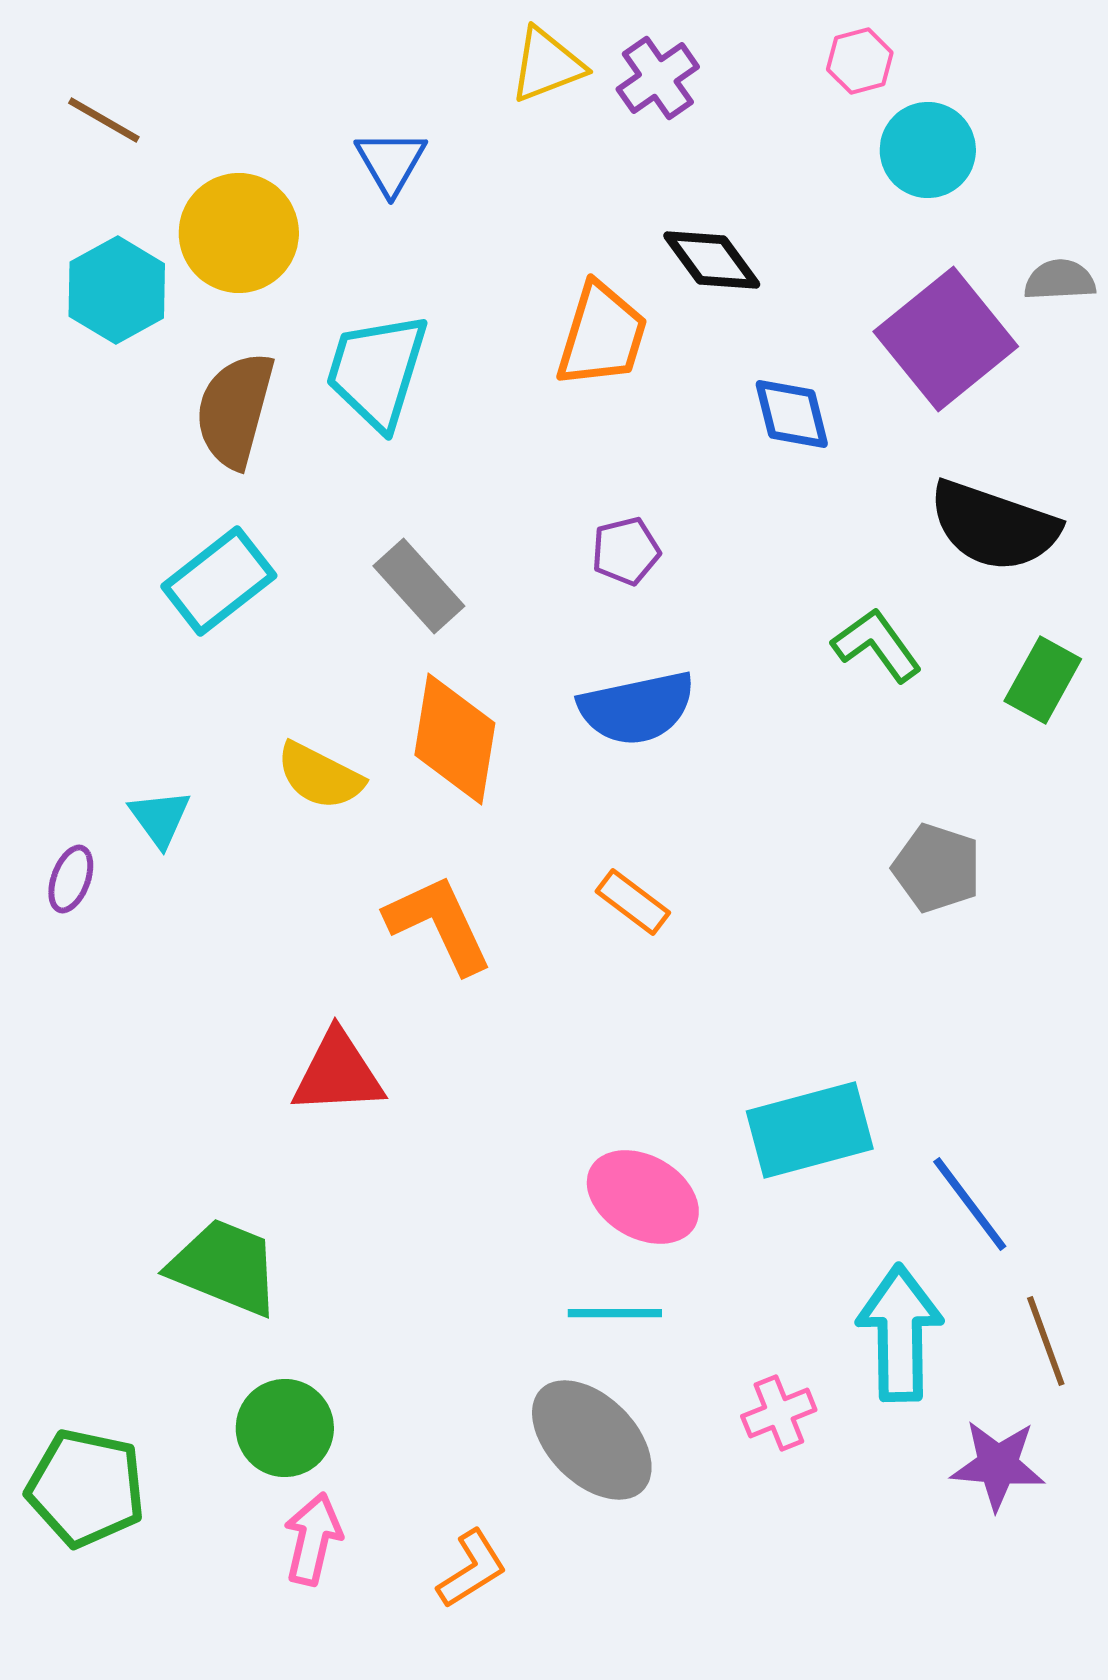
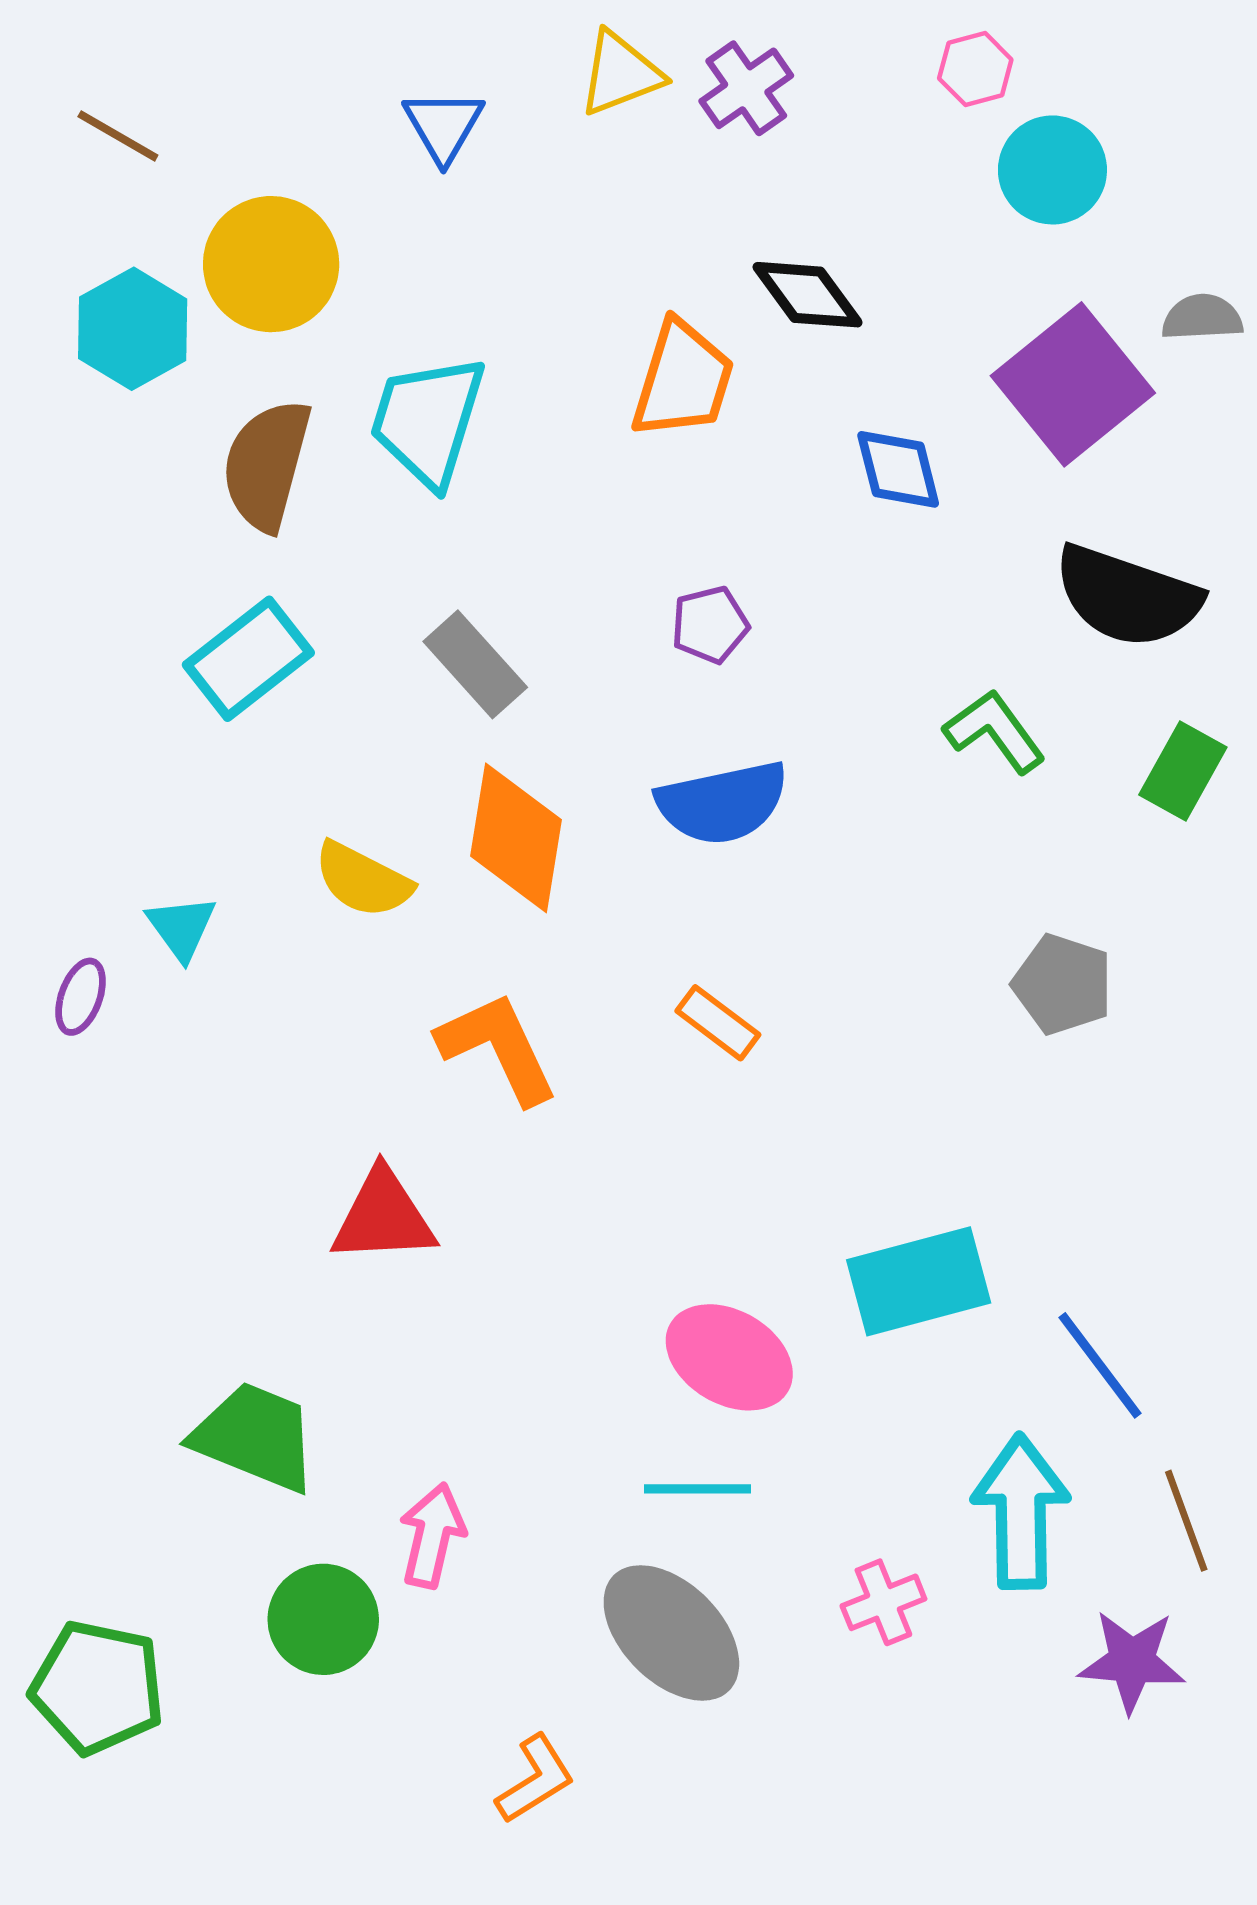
blue triangle: (391, 162) -> (443, 126), moved
pink arrow: (313, 1539) -> (432, 1535), moved

